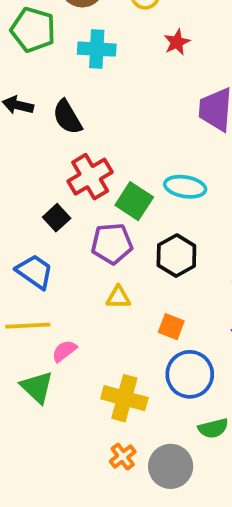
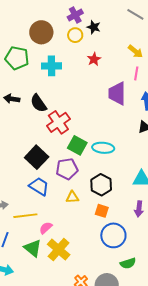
red cross: (90, 177) -> (58, 122), moved
cyan ellipse: (185, 187) -> (103, 148), moved
black square: (57, 218) -> (37, 157), size x1.6
black hexagon: (176, 256) -> (101, 185), moved
blue trapezoid: (35, 272) -> (39, 186), moved
yellow cross: (124, 398) -> (59, 250), moved, turned 30

